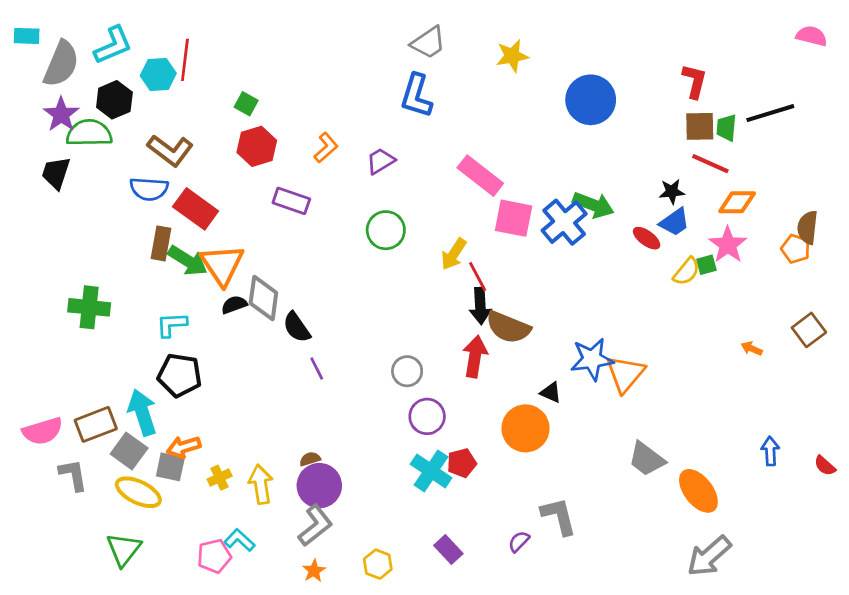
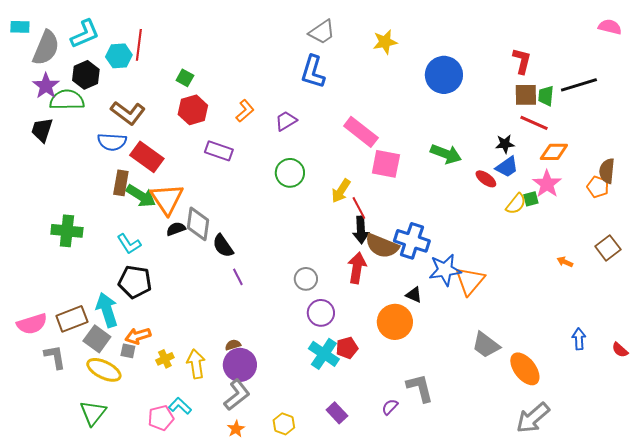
blue cross: (564, 222) -> (412, 241), moved, turned -32
cyan L-shape: (172, 325) -> (129, 244), turned -120
gray square: (170, 467) -> (128, 351), size x0.7

